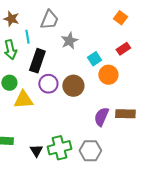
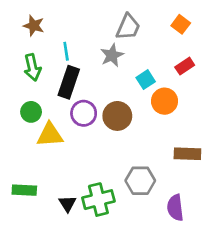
gray trapezoid: (49, 20) -> (128, 27), moved
cyan line: (27, 37) -> (66, 51), moved
purple semicircle: (101, 117) -> (175, 208), moved, turned -30
gray hexagon: (90, 151) -> (140, 181), moved

